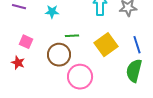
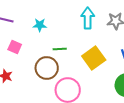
pink square: (26, 42) -> (15, 47), moved

